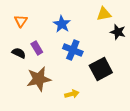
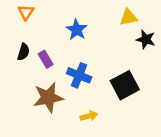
orange triangle: (21, 21) -> (26, 12), moved
blue cross: (73, 50) -> (79, 75), moved
black semicircle: (19, 53) -> (23, 52), moved, turned 80

